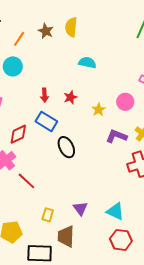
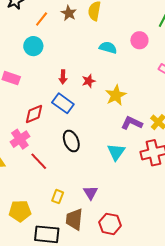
pink circle: (125, 102) -> (139, 40), moved
yellow star: (99, 110) -> (116, 95), size x1.5
black ellipse: (66, 147) -> (71, 141), moved
cyan triangle: (115, 211) -> (116, 152), moved, turned 36
red hexagon: (121, 240) -> (110, 224), moved

